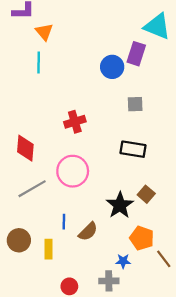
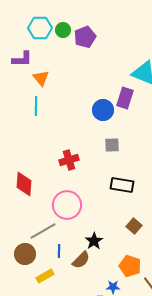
gray square: (135, 104) -> (112, 145), moved
gray line: (32, 189) -> (43, 231), moved
black star: (120, 205) -> (94, 241), moved, size x0.7
brown circle: (19, 240) -> (25, 254), moved
yellow rectangle: (49, 249) -> (45, 276), turned 60

